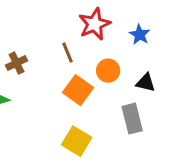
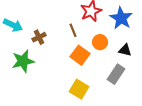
blue star: (140, 35) -> (121, 18), size x1.6
gray rectangle: (132, 119) -> (116, 74), turned 48

